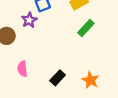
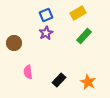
purple star: (29, 20) -> (46, 33), moved

